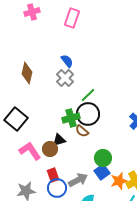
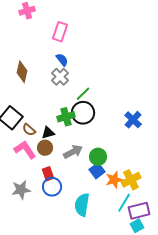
pink rectangle: (72, 18) -> (60, 32), moved
brown semicircle: (82, 131) -> (29, 130), moved
black triangle: (59, 140) -> (48, 133), moved
gray arrow: (78, 180) -> (73, 152), moved

